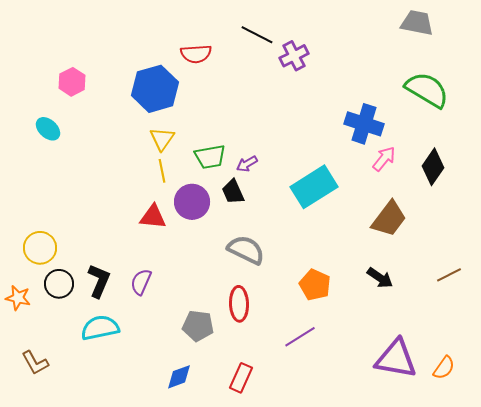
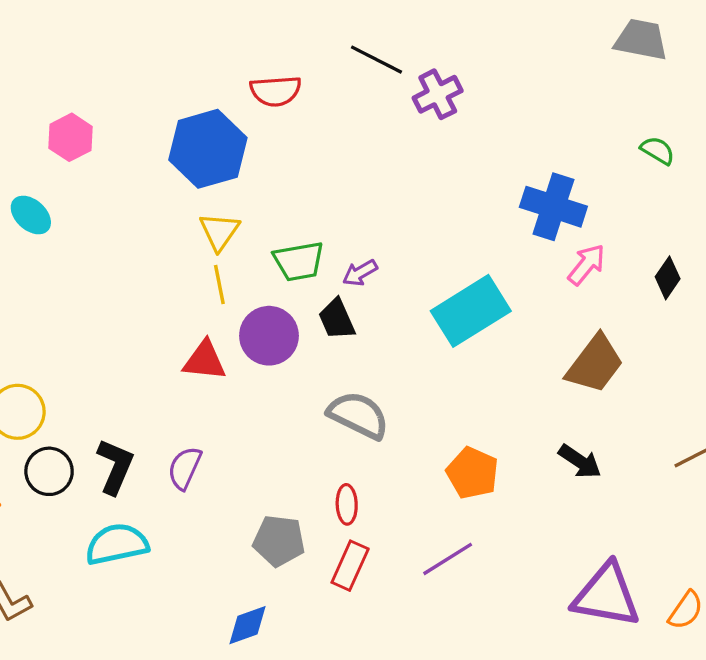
green semicircle: (427, 90) -> (658, 150), size x0.5
black diamond: (433, 167) -> (668, 278), size x0.7
red ellipse: (239, 304) -> (347, 504), size x0.7
red rectangle: (241, 378) -> (350, 566), moved

